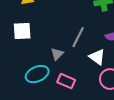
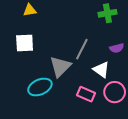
gray triangle: (57, 54) -> (60, 67), size x1.6
pink rectangle: (66, 81) -> (86, 94), moved

